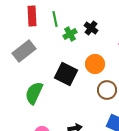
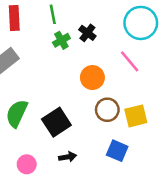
green line: (55, 19) -> (53, 14), moved
black square: (66, 74) -> (56, 122), moved, turned 30

